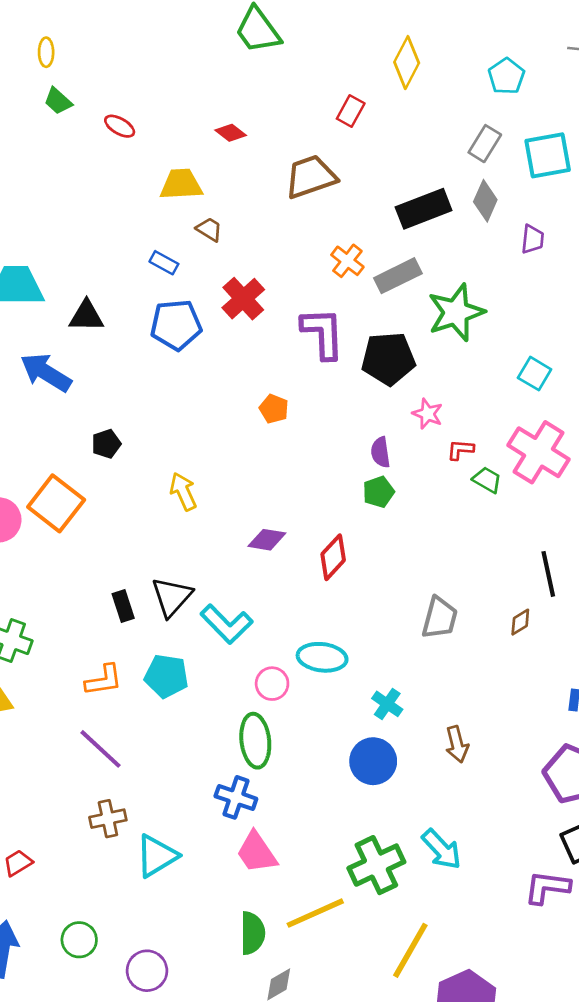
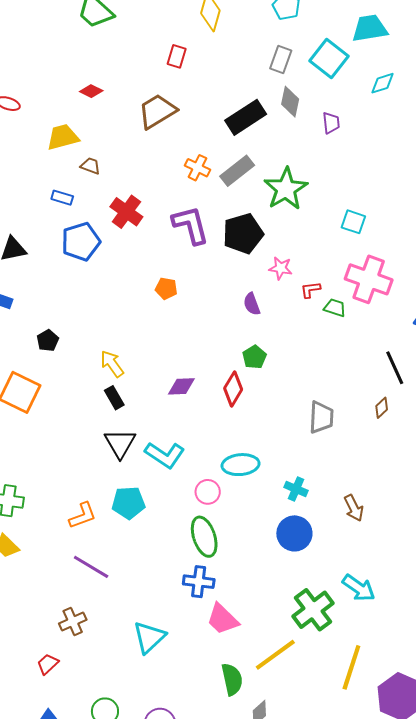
cyan square: (548, 155) -> (329, 59), turned -30
green pentagon: (378, 492) -> (254, 357), moved
black rectangle: (123, 606) -> (114, 398), moved
brown cross: (108, 819) -> (73, 622), moved

